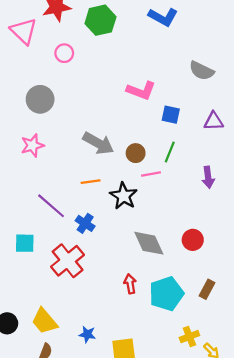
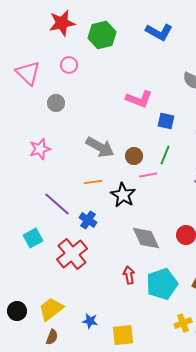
pink triangle: (24, 31) -> (28, 73), moved
gray circle: (40, 99) -> (56, 103), moved, size x0.7
cyan square: (25, 243) -> (33, 238), turned -30
yellow trapezoid: (44, 321) -> (51, 309), turned 92

